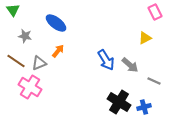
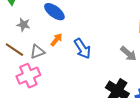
blue arrow: (106, 60) -> (82, 49), moved
pink cross: (30, 87) -> (28, 76), turned 35

